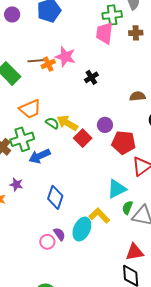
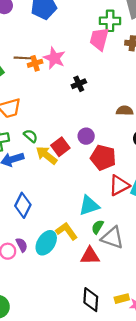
green semicircle: (52, 123) -> (31, 136), moved
yellow arrow: (67, 123) -> (47, 155), moved
red triangle: (135, 252) -> (90, 256), moved

